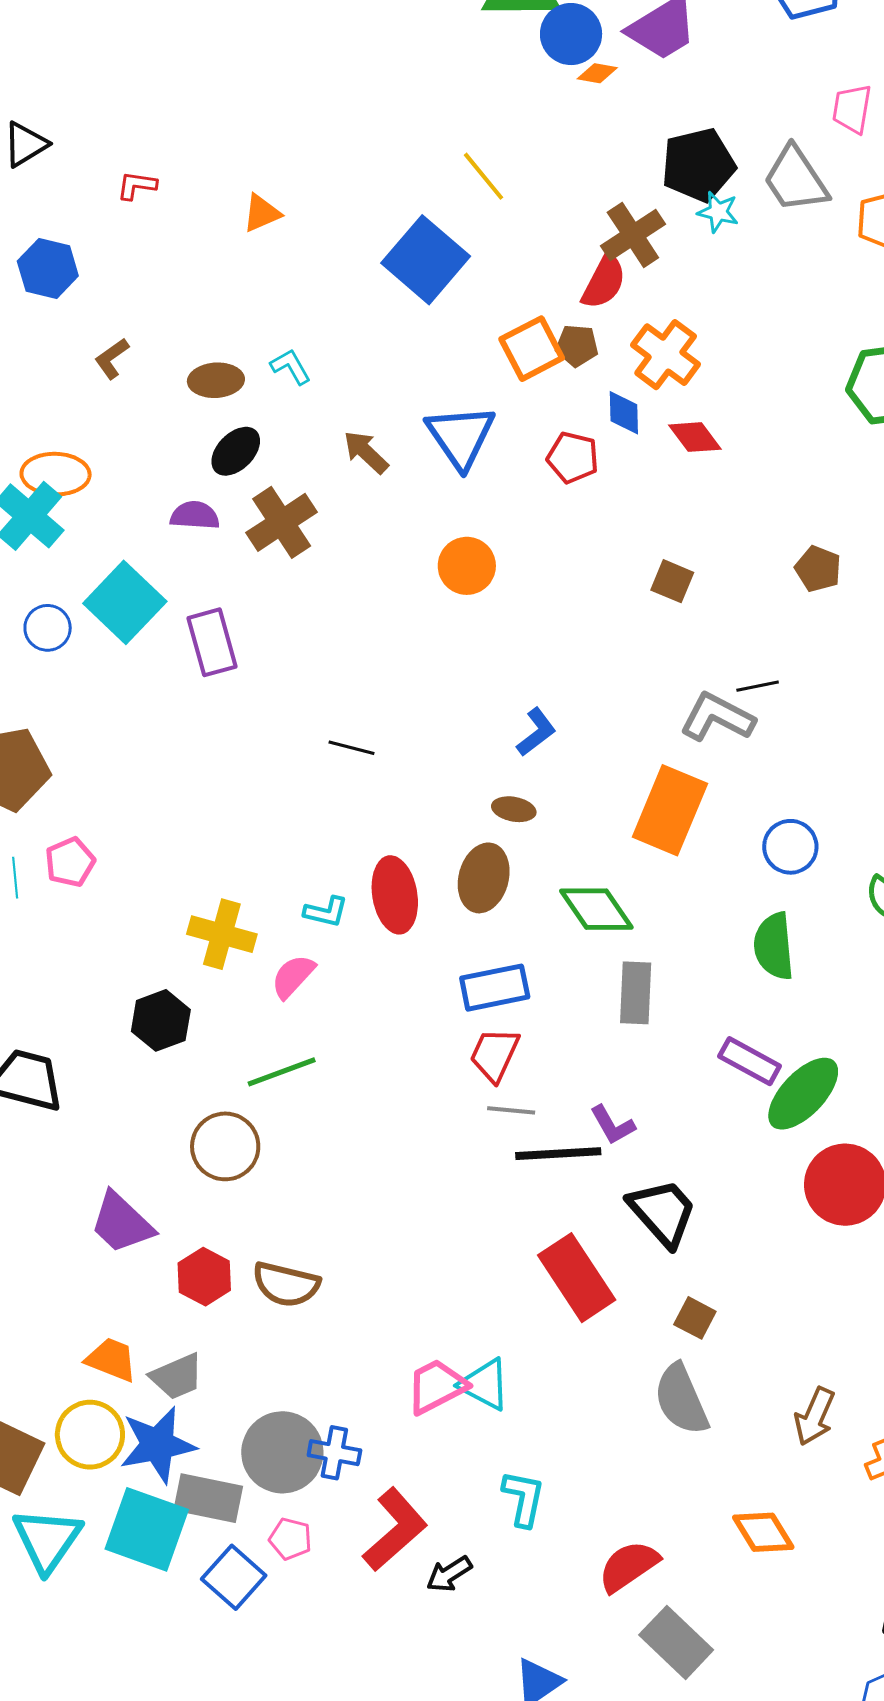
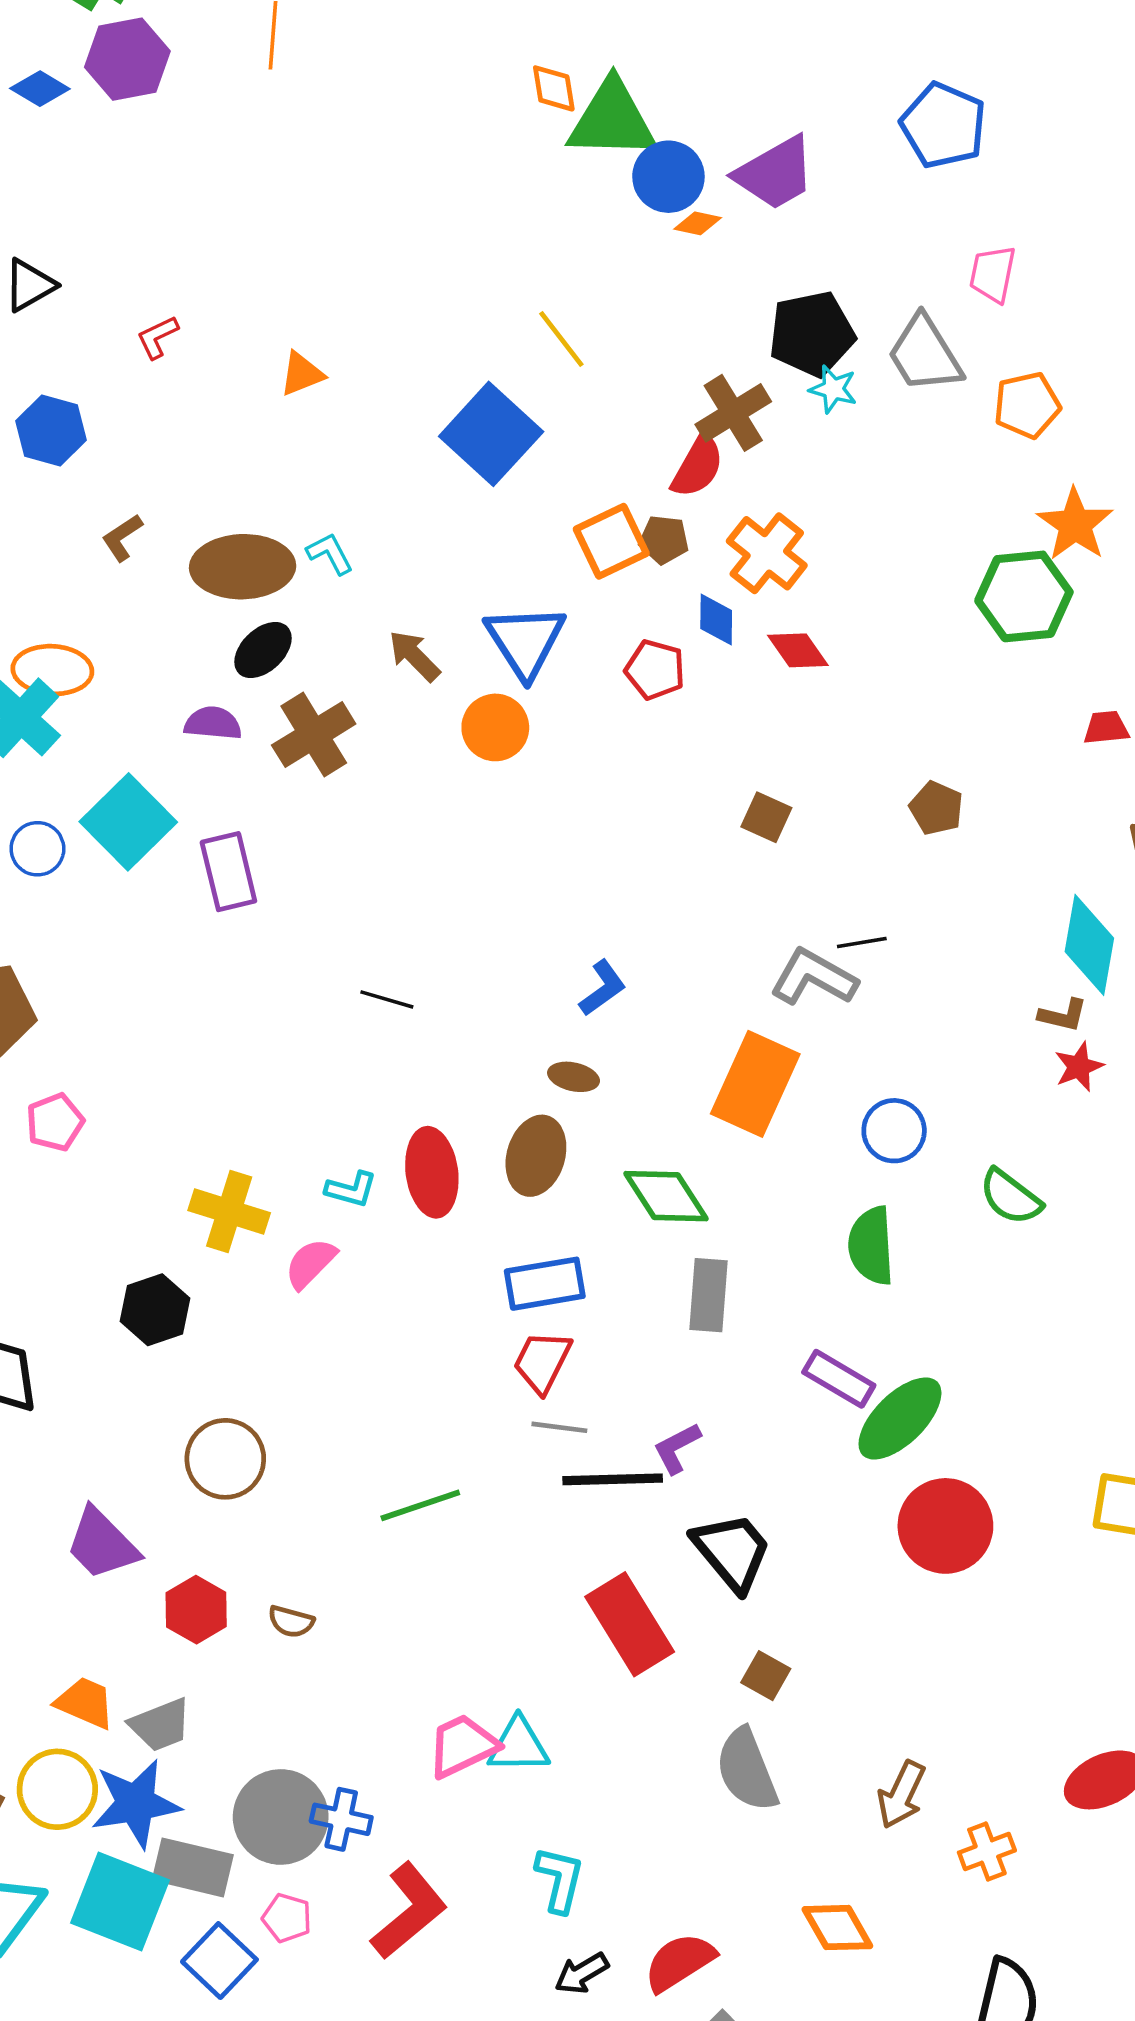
red L-shape: (137, 185) -> (157, 337), turned -36
brown ellipse: (216, 380) -> (243, 567), size x1.6
orange circle: (467, 566) -> (495, 727), moved
green line: (282, 1072) -> (420, 1505), moved
purple L-shape: (613, 1125) -> (677, 1448), turned 90
brown semicircle: (286, 1284) -> (291, 1622), size x0.6
cyan triangle: (485, 1384) -> (519, 1745), turned -30
black arrow: (449, 1574) -> (582, 1973), moved

